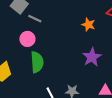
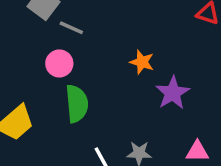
orange star: (88, 25) -> (142, 62), moved

